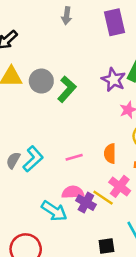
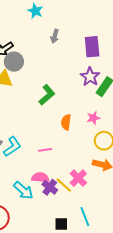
purple star: (114, 80) -> (90, 77), moved
gray circle: (41, 81) -> (14, 62), moved
orange semicircle: (110, 154) -> (66, 122), moved

